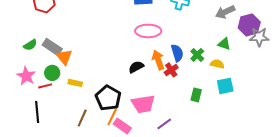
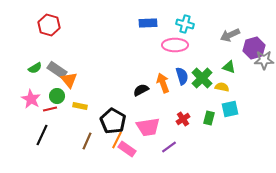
pink ellipse: (148, 31) -> (175, 45), moved
green cross: (197, 55) -> (202, 78), size x1.5
red cross: (171, 70) -> (183, 119), moved
green rectangle: (196, 95) -> (209, 118), moved
black line: (37, 112) -> (42, 135), turned 30

